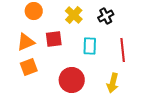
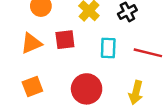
red line: (123, 50) -> (148, 53), turned -70
orange square: (29, 67) -> (32, 86), moved

